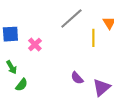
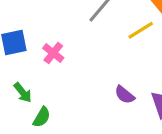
yellow line: (93, 38) -> (141, 30), turned 66

